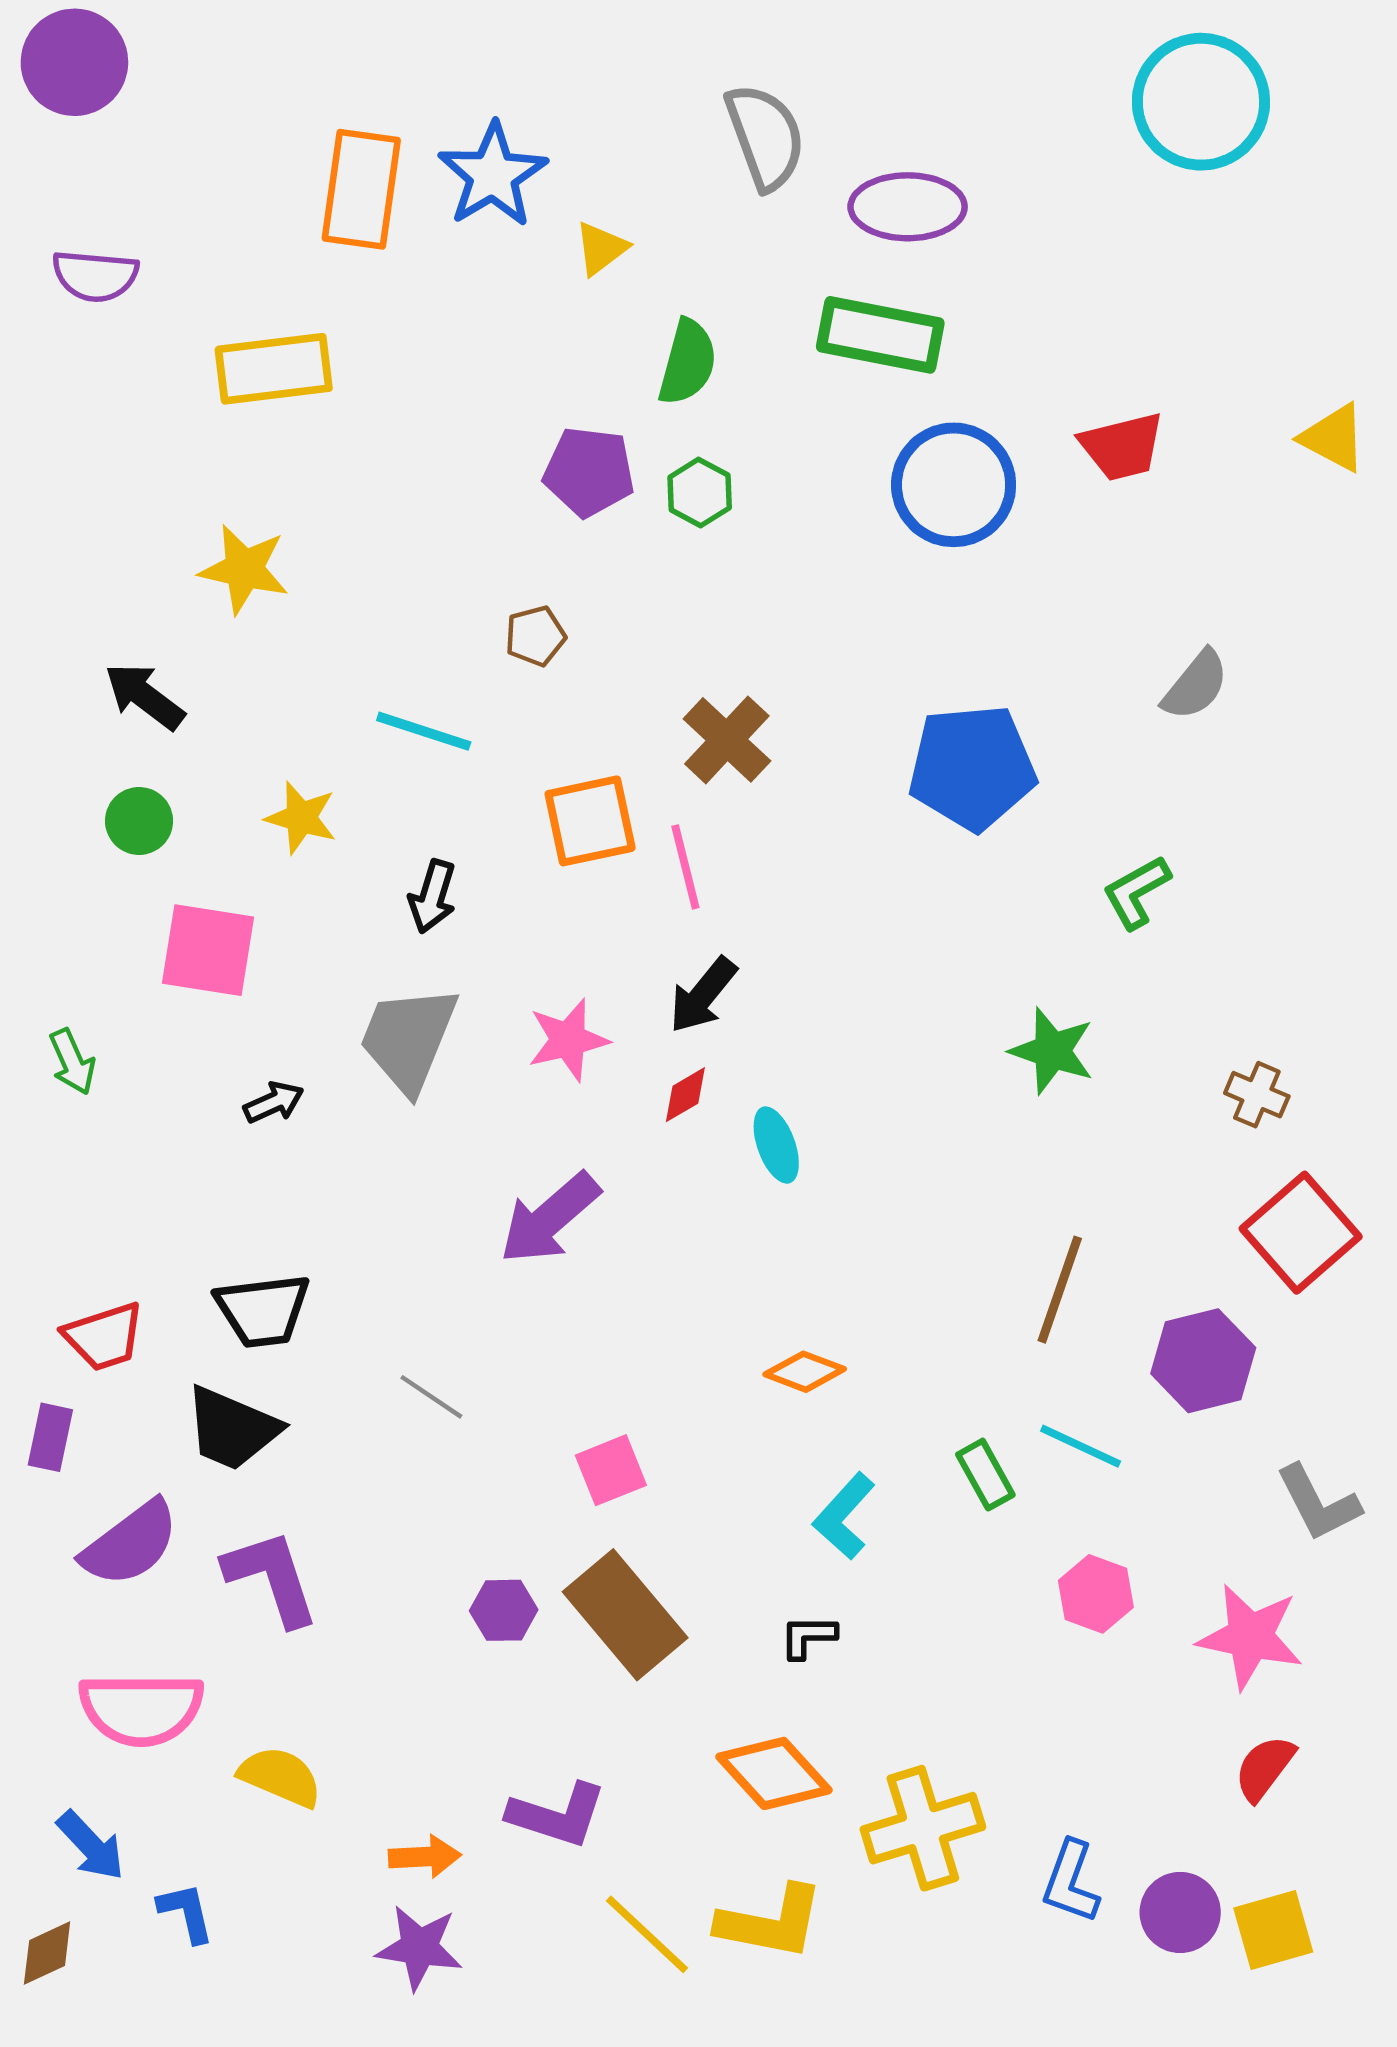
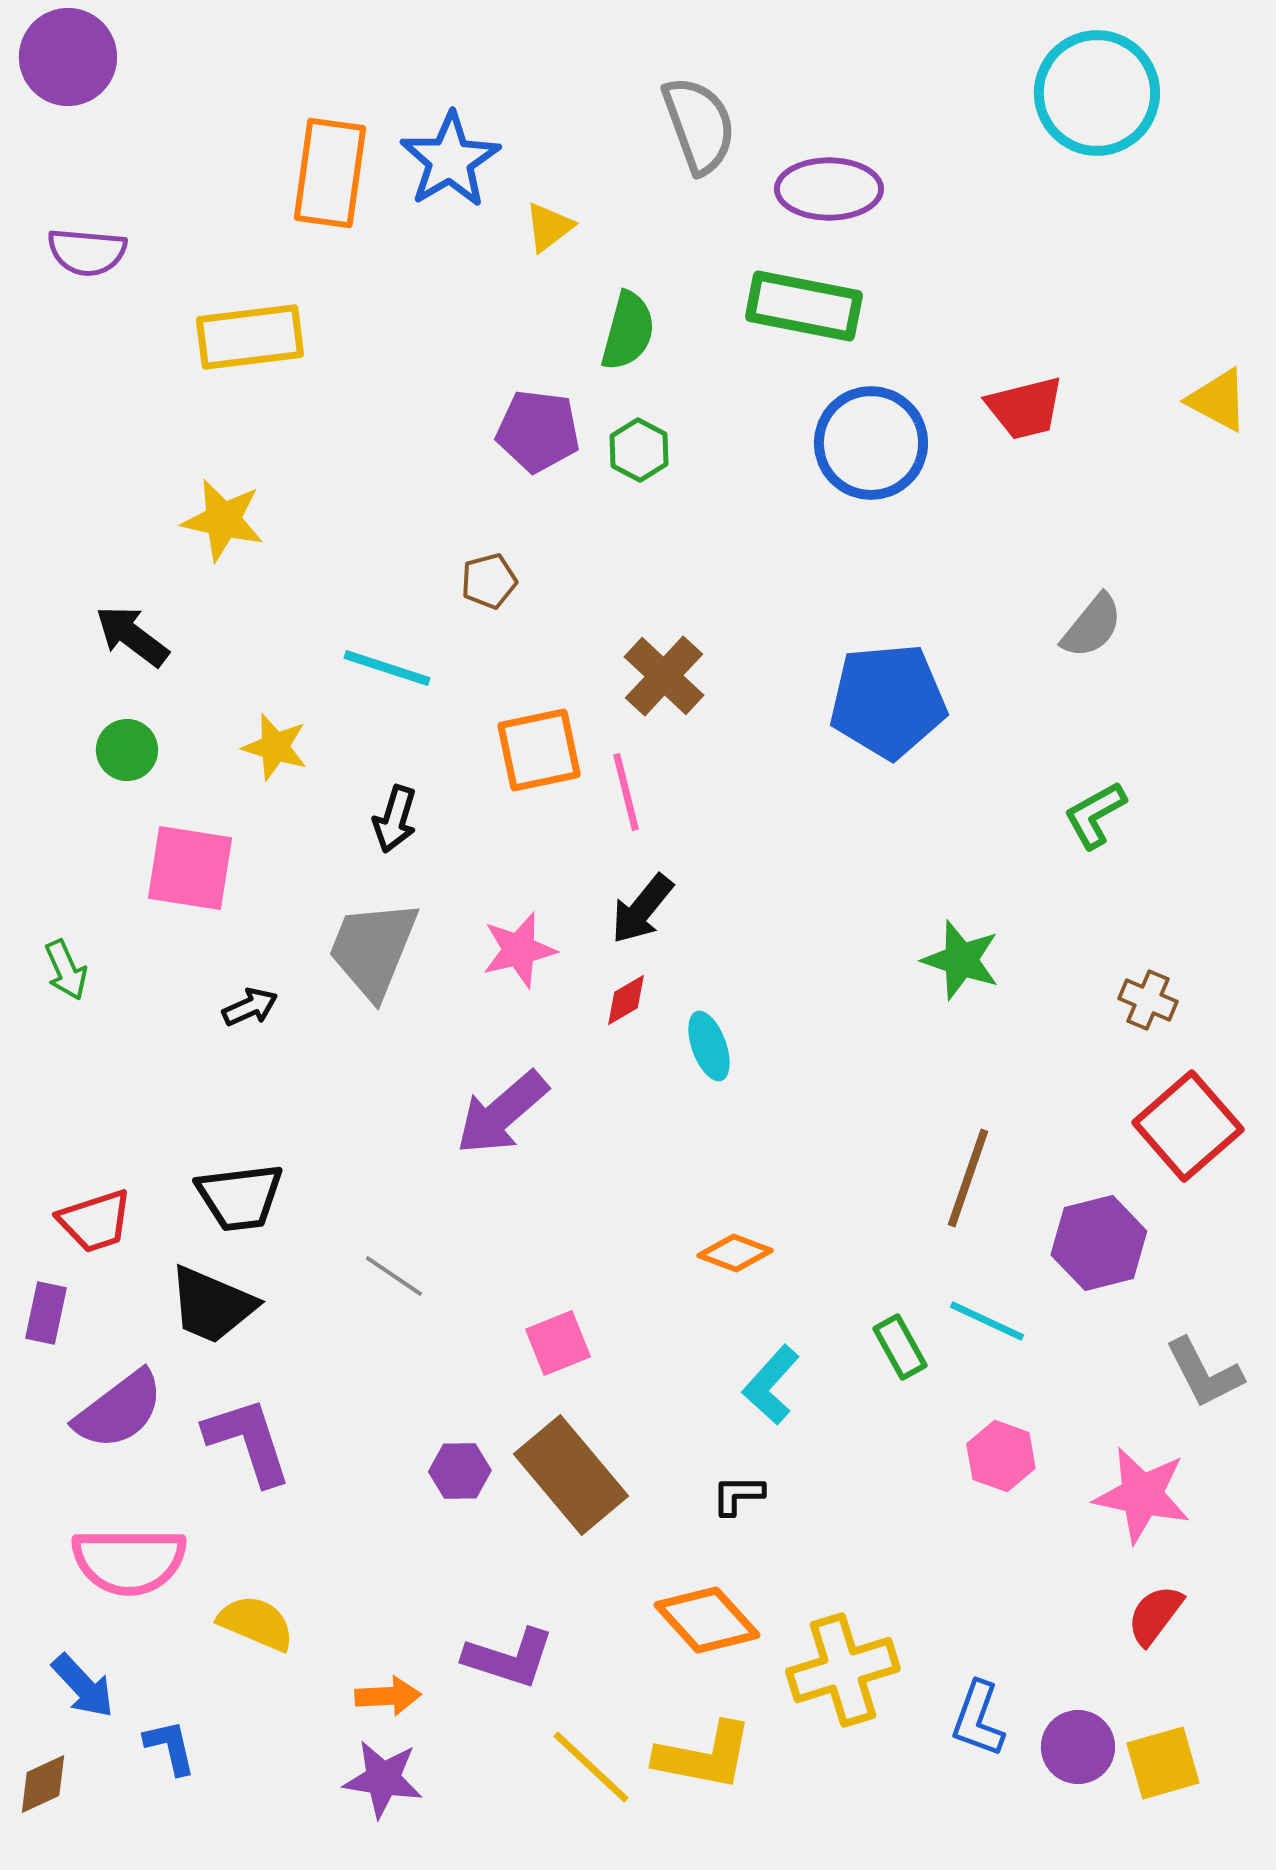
green L-shape: (1136, 892) -> (1095, 815), moved

